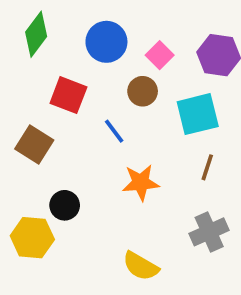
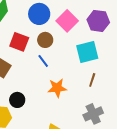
pink square: (160, 55) -> (67, 21), size x1.5
brown circle: (143, 91) -> (45, 40), moved

